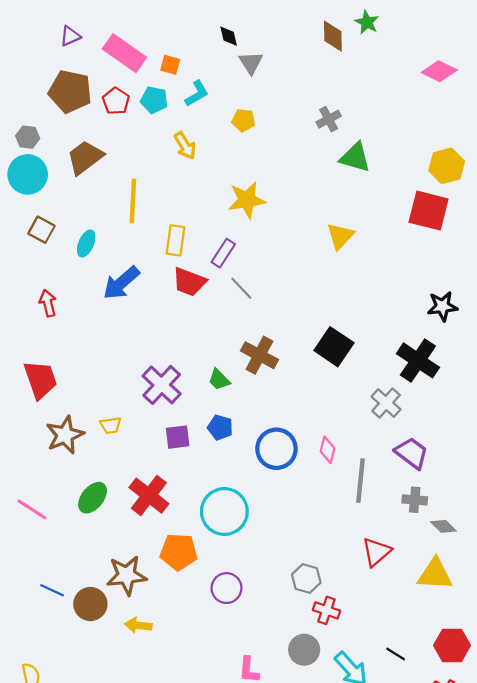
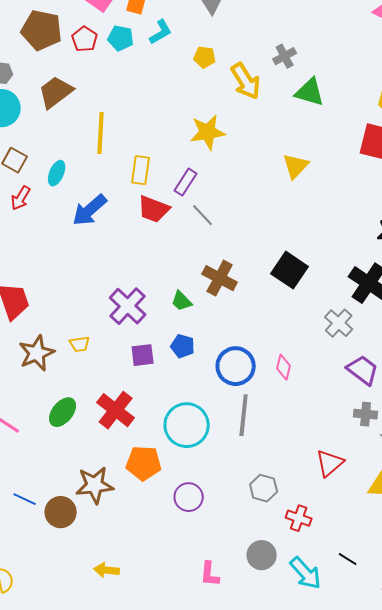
yellow arrow: (185, 146) -> (246, 81), moved, size x1.4
red arrow: (48, 303) -> (21, 198), moved, turned -135
gray line: (360, 481) -> (244, 415), moved
red cross: (326, 610) -> (299, 518), moved
yellow arrow: (138, 625) -> (107, 570), moved

